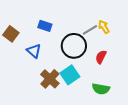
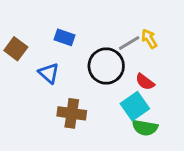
red semicircle: (101, 57) -> (145, 82), turned -80
cyan square: (70, 75) -> (135, 106), moved
brown cross: (50, 79) -> (72, 113), turned -36

